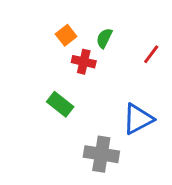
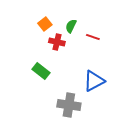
red line: (151, 54) -> (93, 37), moved, turned 72

